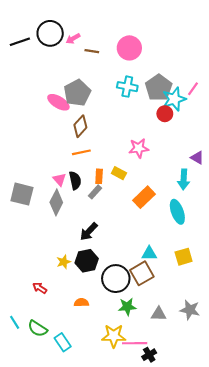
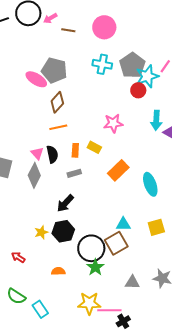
gray pentagon: (77, 93) -> (54, 70), turned -30
cyan arrow: (184, 179) -> (156, 120), moved
gray rectangle: (95, 192) -> (74, 173), moved, turned 32
green star: (127, 307) -> (95, 267), moved, turned -30

